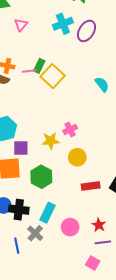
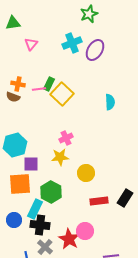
cyan semicircle: (102, 84) -> (110, 102), turned 35
pink cross: (70, 130) -> (66, 138), moved
black cross: (19, 210) -> (40, 225), moved
cyan rectangle: (48, 213) -> (35, 209), moved
red star: (99, 225) -> (69, 239), moved, size x1.5
pink circle: (70, 227) -> (85, 231), moved

